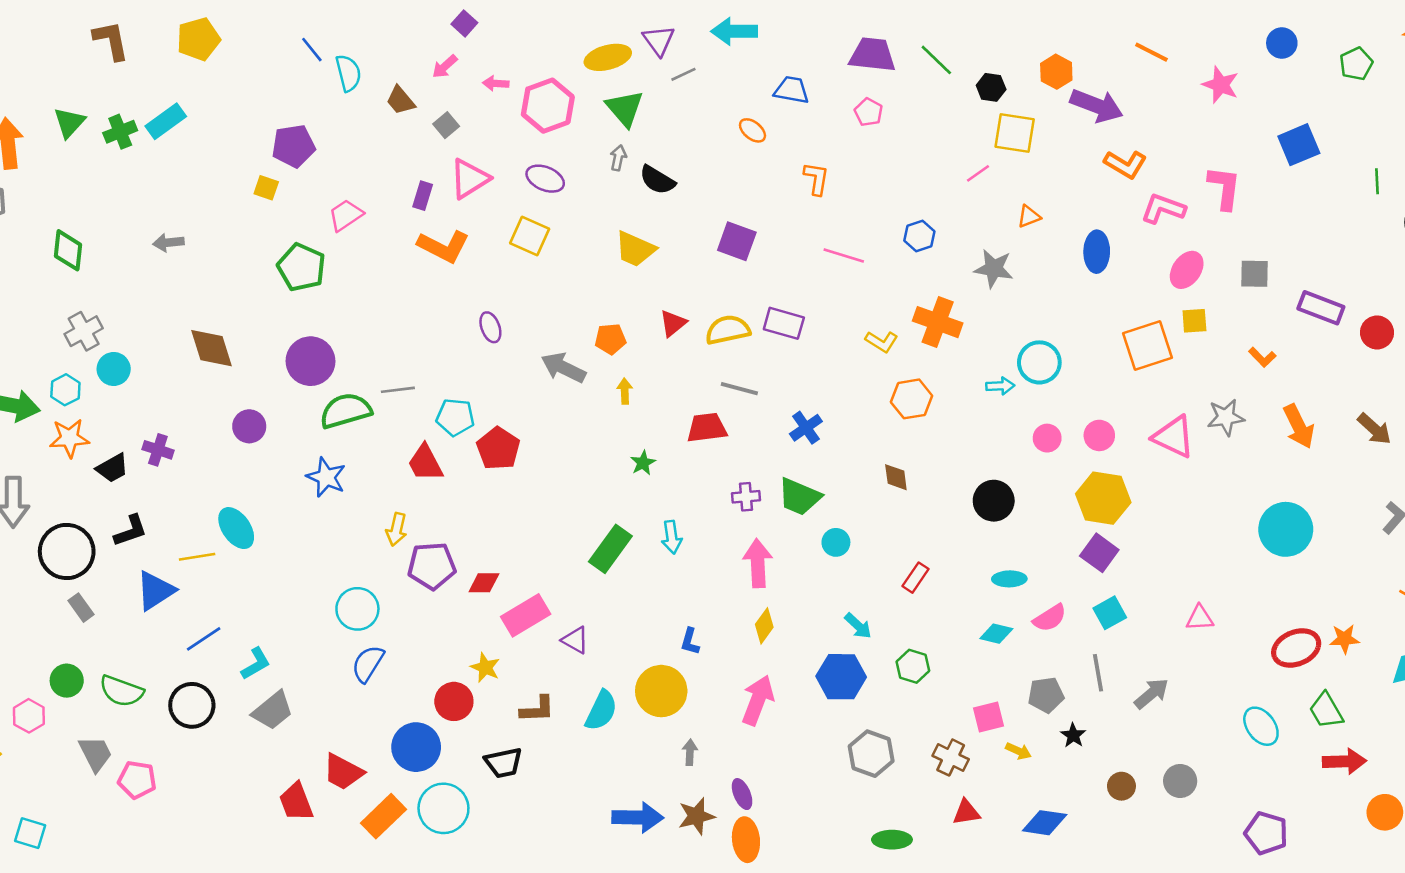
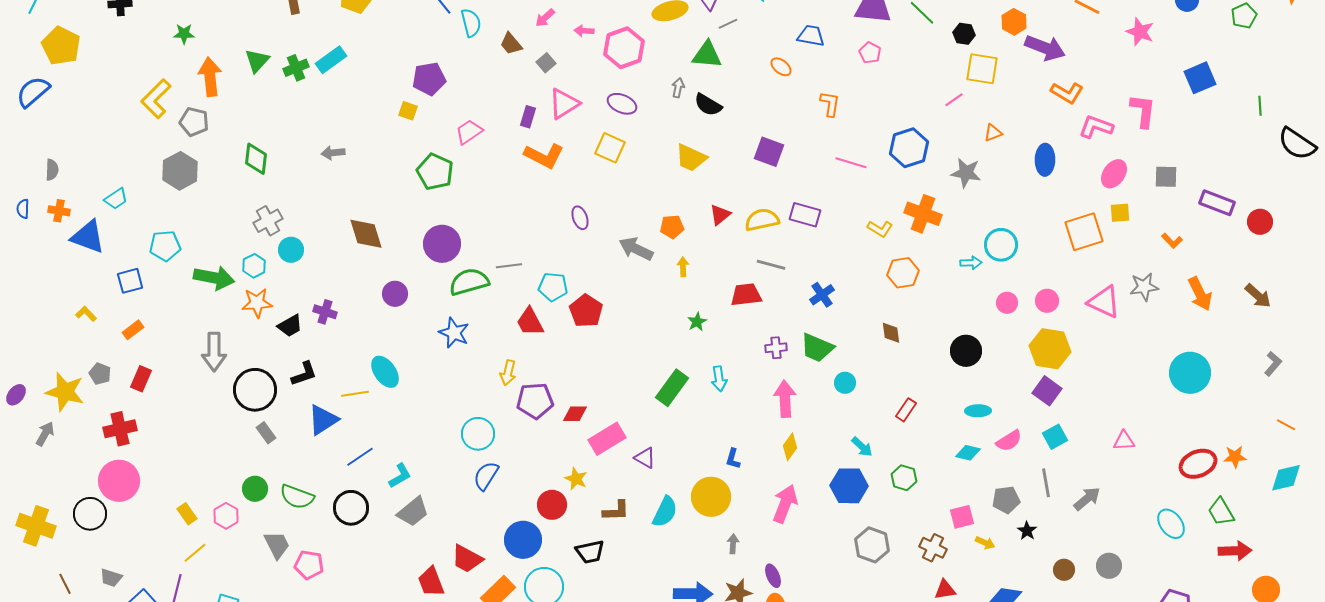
green triangle: (625, 108) -> (707, 55), moved, turned -44
blue hexagon: (919, 236) -> (909, 148), size x1.6

